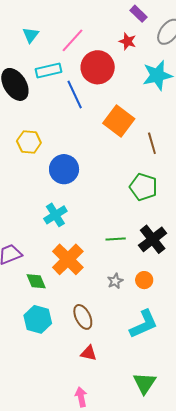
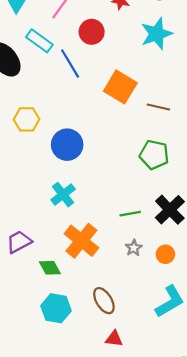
red circle: (98, 67) -> (92, 32), size x0.7
cyan rectangle: (48, 71) -> (39, 41), turned 55
brown line: (152, 143) -> (158, 107), turned -55
gray star: (115, 281) -> (134, 248), moved

